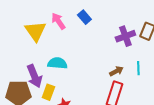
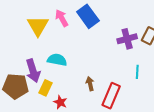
blue rectangle: (84, 17) -> (88, 16), size x1.6
brown arrow: (116, 71) -> (90, 84), moved, turned -80

